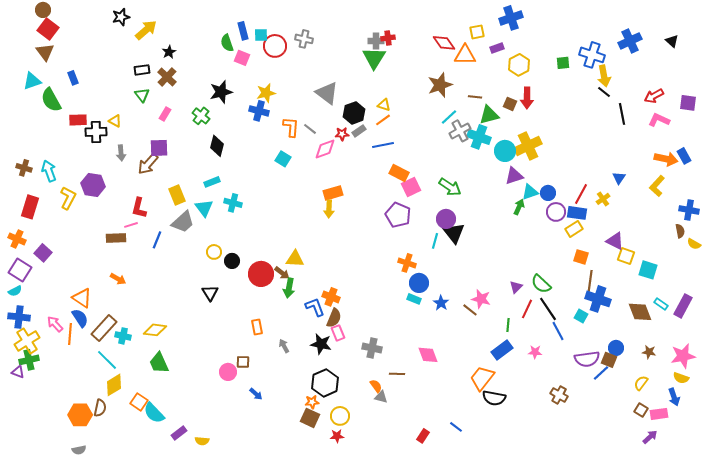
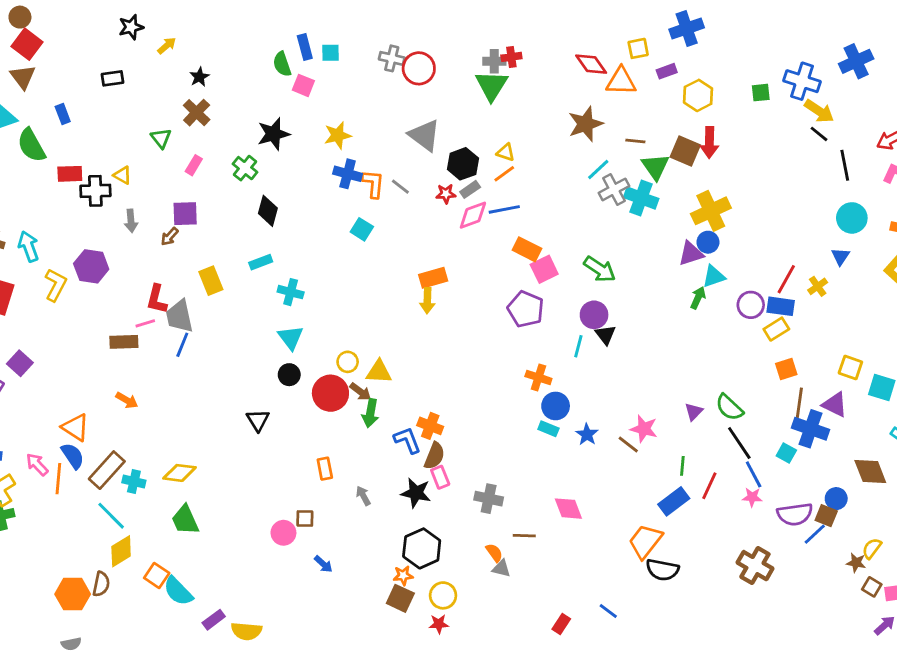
yellow arrow: (146, 30) -> (167, 46), size x0.6
red circle: (275, 46) -> (419, 68), moved
black rectangle: (142, 70) -> (113, 78), moved
yellow arrow: (604, 76) -> (819, 111), turned -45
brown square: (510, 104) -> (685, 151), size x1.5
blue cross: (259, 111) -> (348, 174), moved
green triangle: (489, 115) -> (655, 167), turned -50
pink diamond: (325, 149) -> (473, 215), moved
cyan circle: (505, 151) -> (852, 218), moved
brown arrow: (148, 164) -> (170, 236), size x0.6
blue circle: (548, 193) -> (708, 242), moved
cyan triangle: (204, 208) -> (291, 338), moved
gray trapezoid: (183, 222) -> (179, 316), moved, turned 120
black triangle: (454, 233) -> (605, 335), size x0.7
purple triangle: (615, 241) -> (835, 405), moved
yellow circle: (214, 252) -> (348, 362), moved
orange square: (581, 257) -> (786, 369), turned -35
red line: (527, 309) -> (709, 486), moved
brown diamond: (640, 312) -> (870, 472), moved
pink star: (535, 352) -> (752, 497), moved
brown star: (649, 352) -> (856, 563), moved
brown cross: (559, 395) -> (755, 566), size x1.4
yellow semicircle: (202, 441) -> (246, 631), size x1.5

